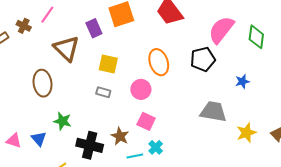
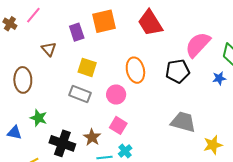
brown triangle: (67, 49) -> (49, 49), size x0.6
blue star: (242, 81) -> (219, 78), moved
gray rectangle: (103, 92) -> (80, 94), size x1.5
blue triangle: (39, 139) -> (14, 133), turned -42

